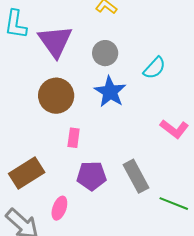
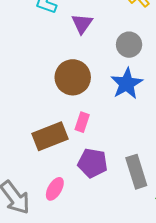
purple triangle: (55, 41) -> (82, 24), size x0.6
brown rectangle: (27, 173) -> (50, 136), moved

